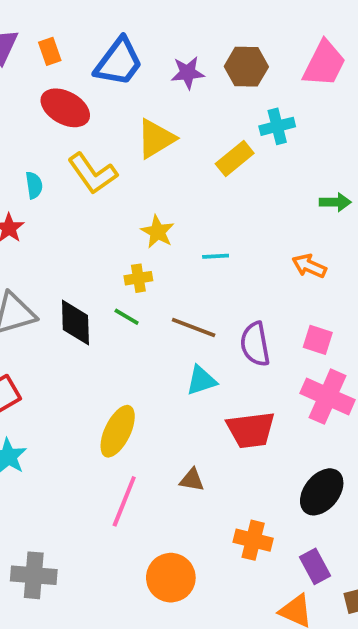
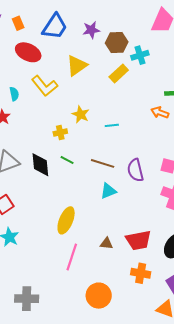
brown hexagon: (246, 67) -> (117, 42), moved
orange arrow: (309, 266) -> (160, 113), moved
yellow cross: (138, 278) -> (60, 133), moved
red trapezoid: (251, 430) -> (138, 240), moved

